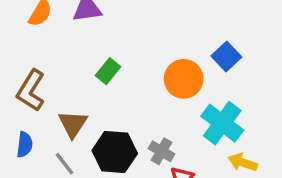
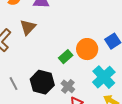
green rectangle: (108, 71) -> (66, 57), moved
brown triangle: (73, 124) -> (28, 27), moved

